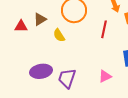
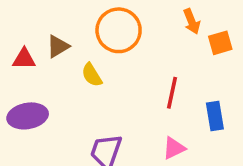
red line: (104, 29) -> (172, 93), moved
purple ellipse: (41, 71) -> (28, 116), moved

